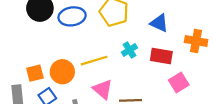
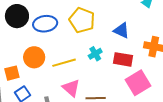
orange circle: (62, 72) -> (34, 57), moved
pink square: (179, 82) -> (138, 83), size x1.4

